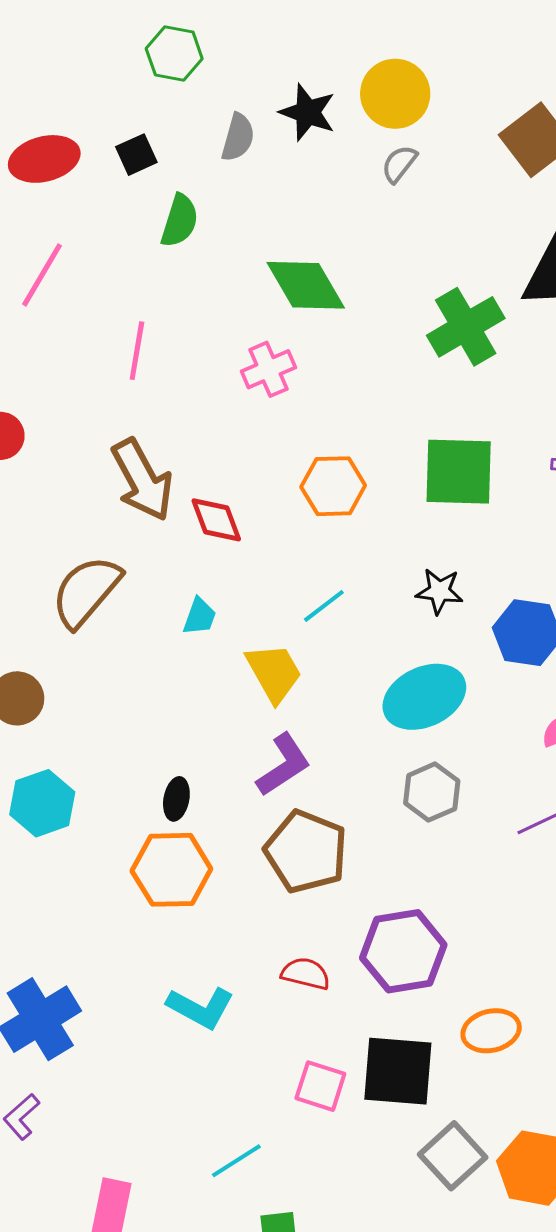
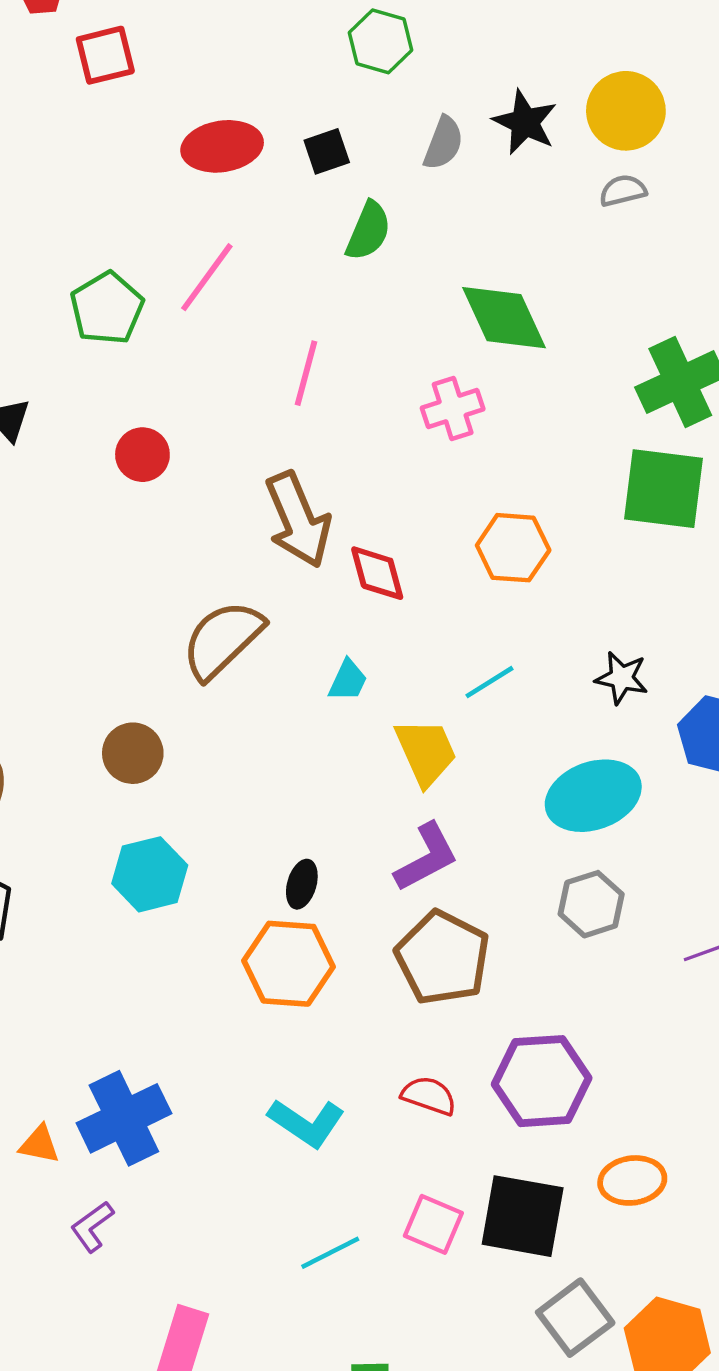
gray semicircle: (399, 164) -> (623, 191), turned 33
green square: (459, 472) -> (664, 489), moved
cyan line: (236, 1161) -> (330, 1253), moved

